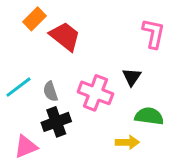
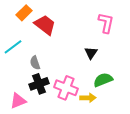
cyan line: (19, 87) -> (13, 47), moved
pink cross: (95, 93) -> (66, 88), moved
green semicircle: (149, 116) -> (103, 80), turned -30

